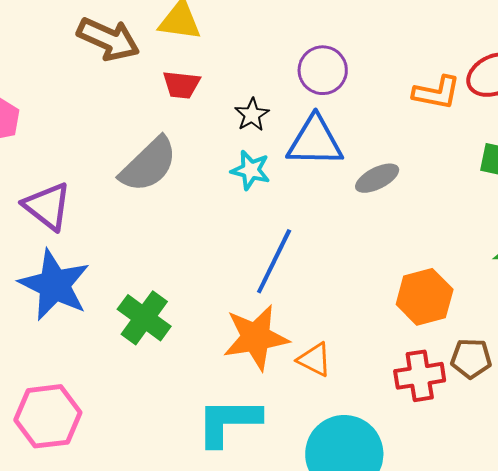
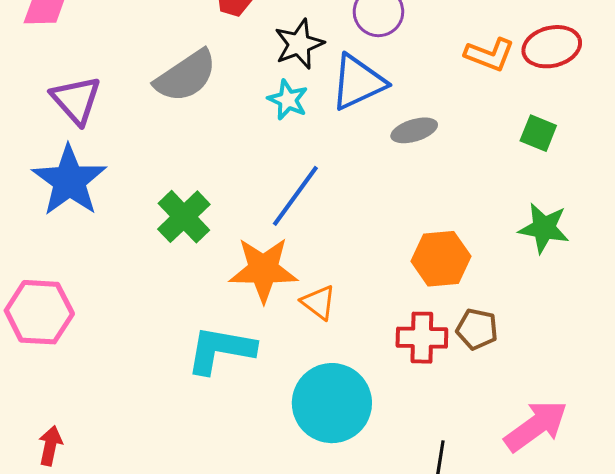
black star: (252, 115) -> (299, 44), size x1.4
blue triangle: (315, 141) -> (358, 82), turned -36
green cross: (144, 318) -> (184, 217), moved

